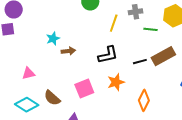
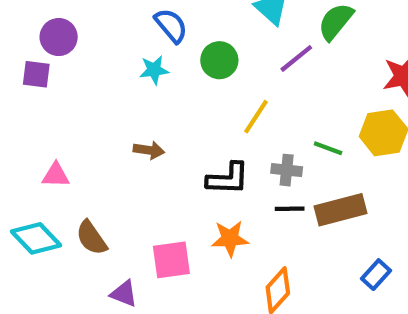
gray cross: (136, 12) -> (287, 170), moved
cyan star: (53, 39) -> (154, 70), moved
pink square: (84, 89) -> (171, 260), moved

